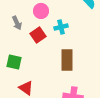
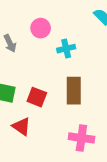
red square: (38, 35) -> (37, 97), moved, turned -35

